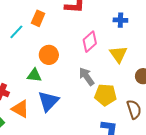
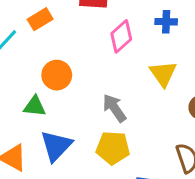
orange rectangle: (38, 18) -> (40, 19), turned 35
pink diamond: (90, 42) -> (121, 36), moved
yellow pentagon: (106, 95) -> (113, 148), moved

